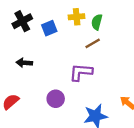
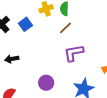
purple L-shape: (81, 72) -> (74, 53), moved

